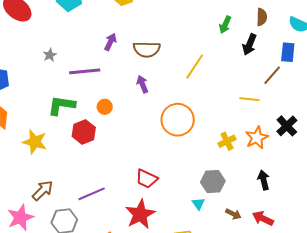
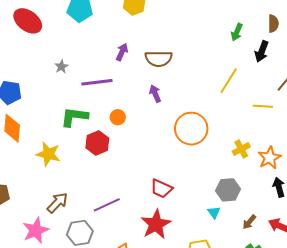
yellow line: (195, 67) -> (229, 81), moved
orange star: (257, 138) -> (270, 158), moved
brown arrow: (233, 214) -> (249, 222), turned 105

